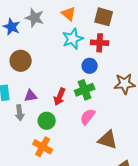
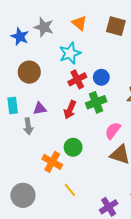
cyan star: (73, 39) -> (70, 53), moved
red cross: (100, 43) -> (77, 79), moved, turned -30
pink semicircle: (88, 117) -> (113, 131), moved
green circle: (47, 121) -> (73, 147), moved

